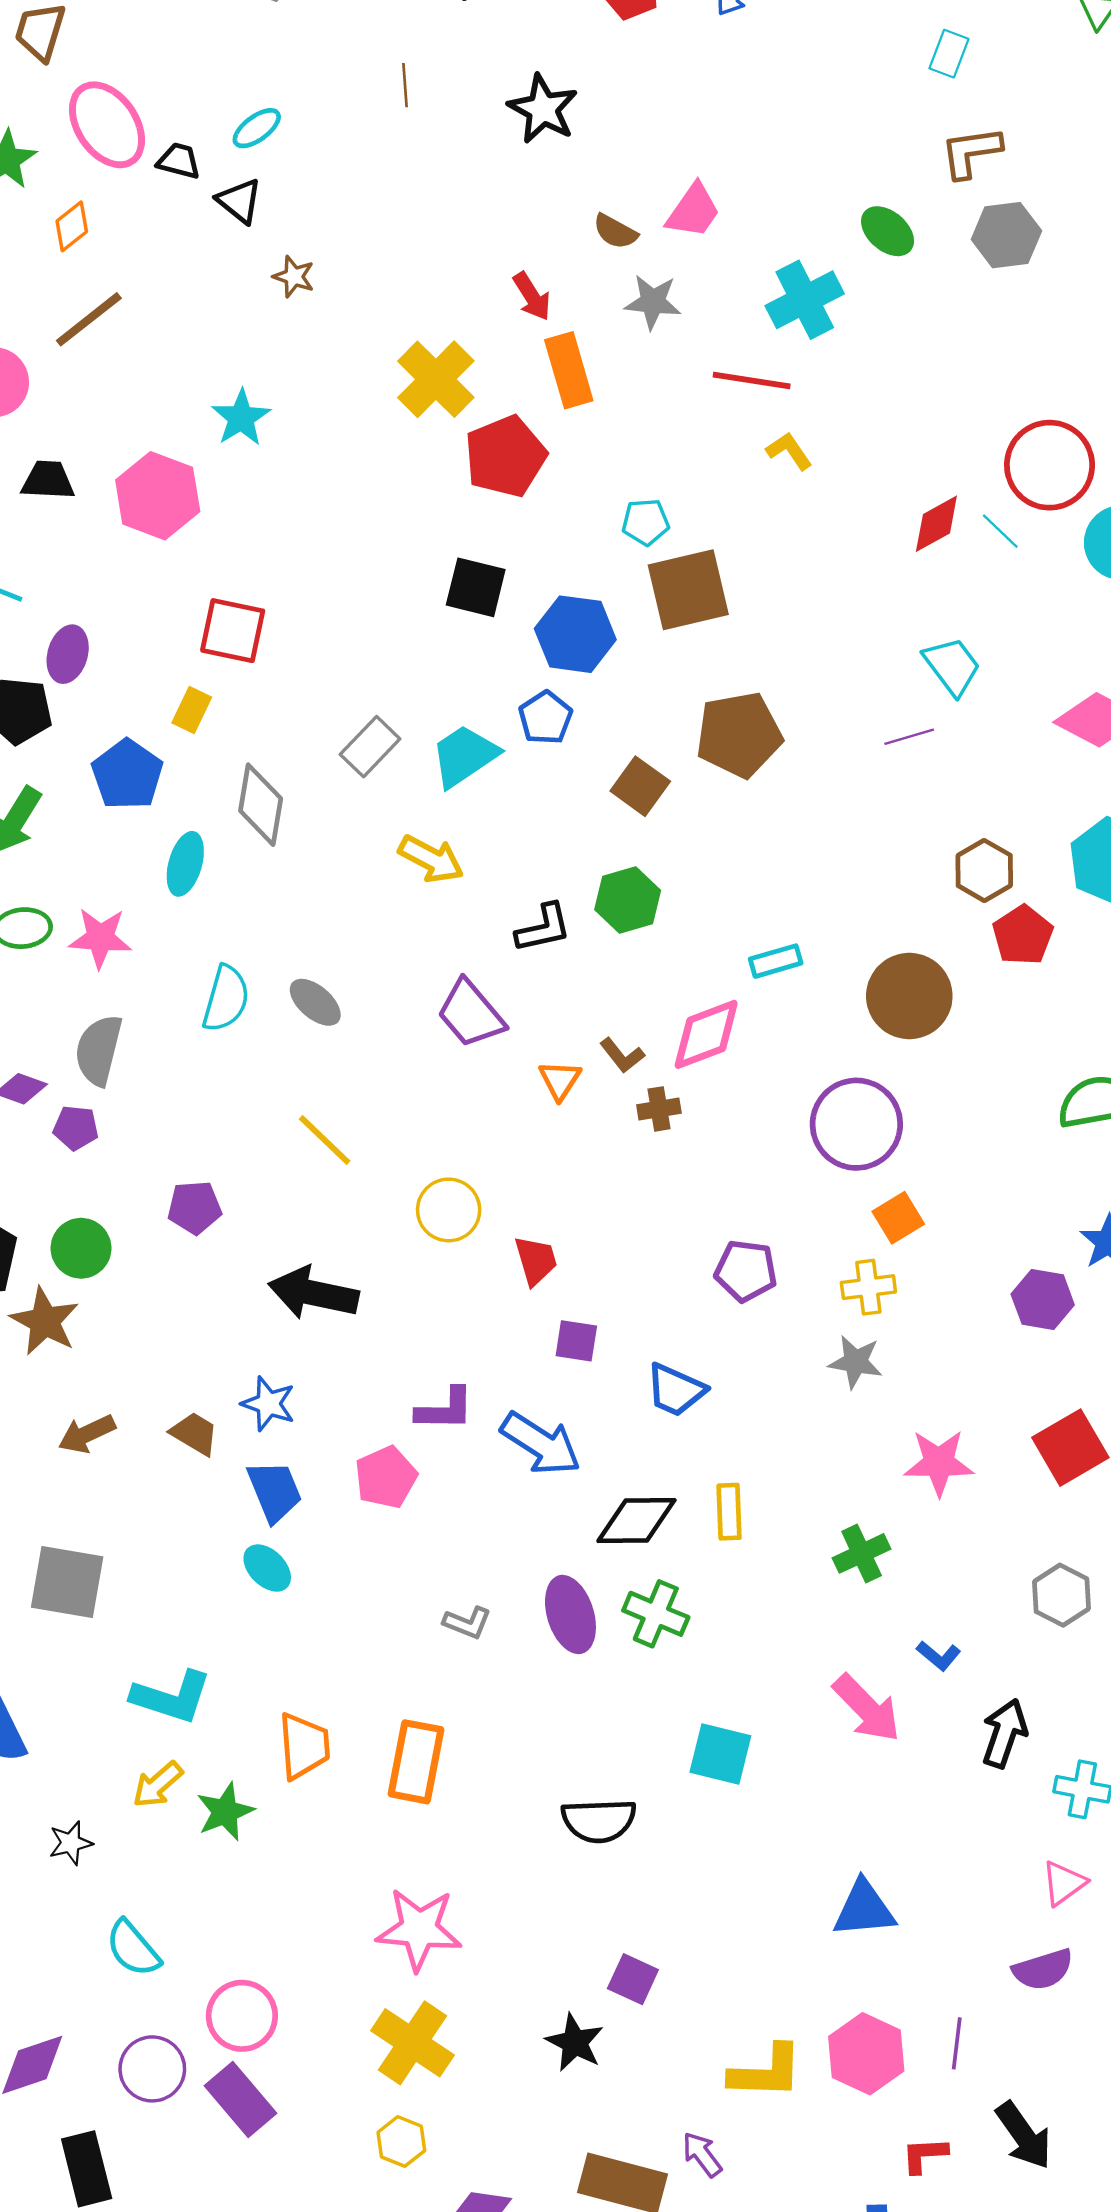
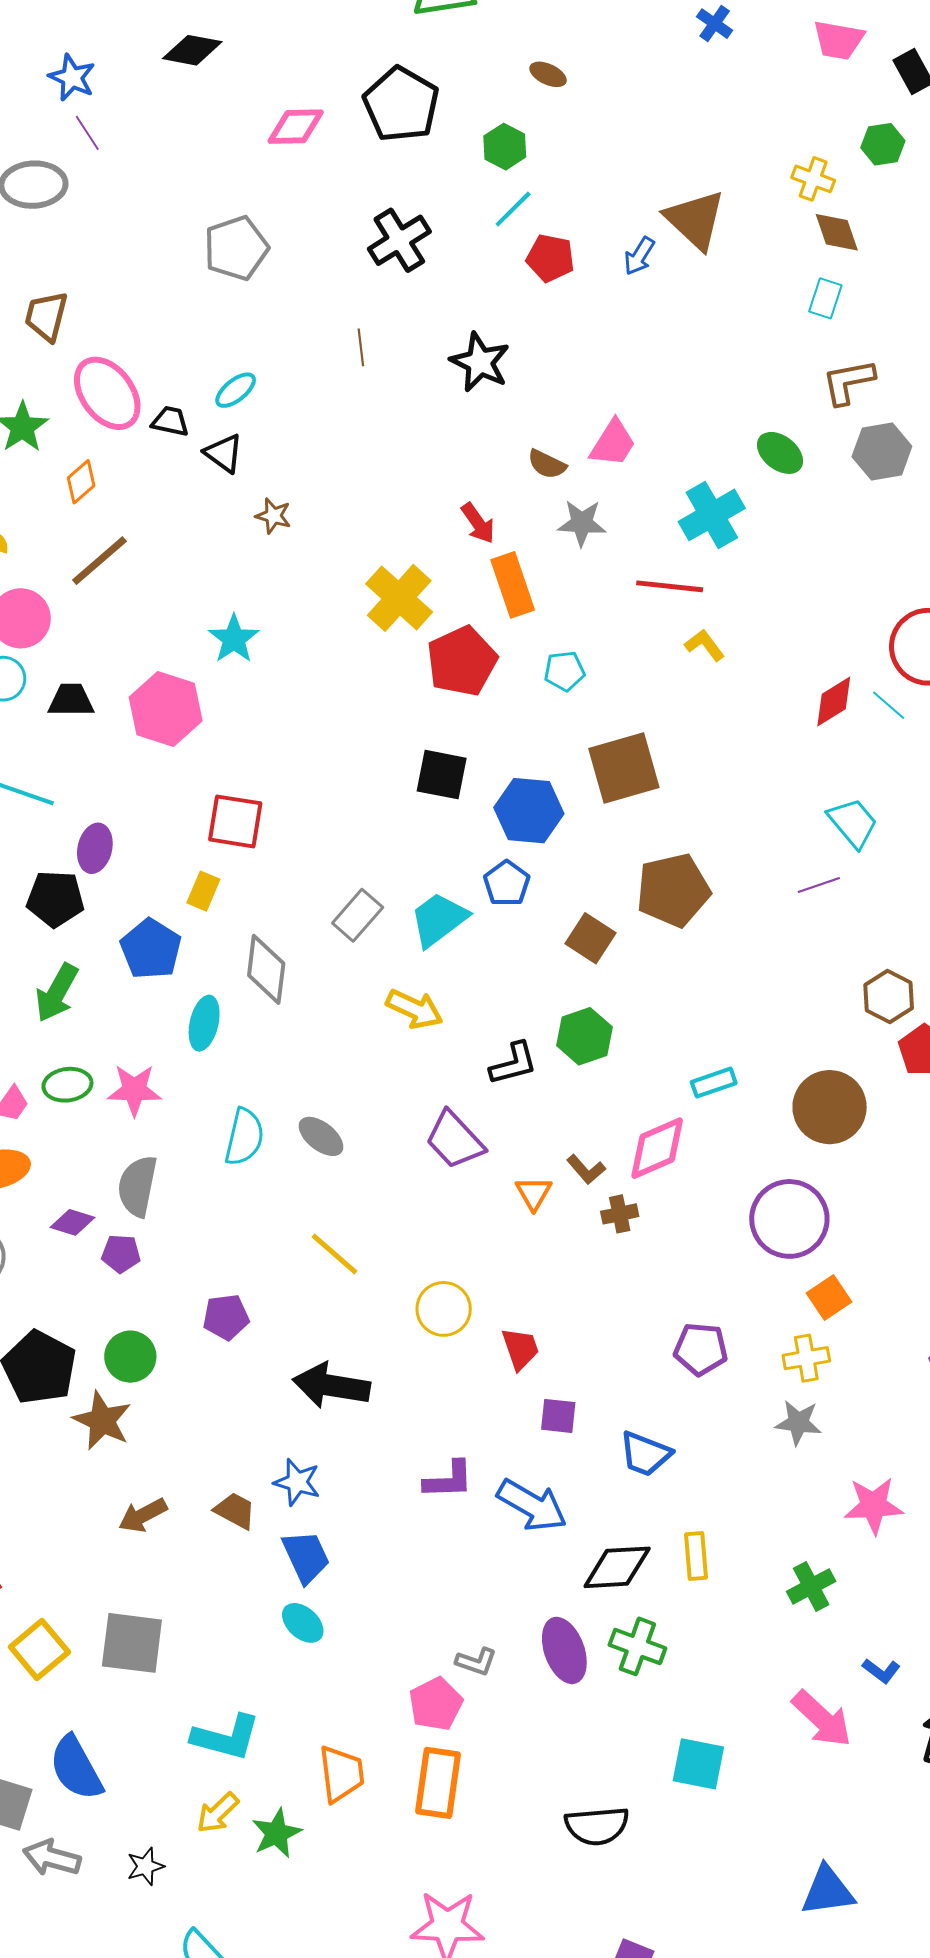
cyan pentagon: (646, 522) -> (564, 671), moved
pink pentagon: (386, 1477) -> (436, 1704), moved

